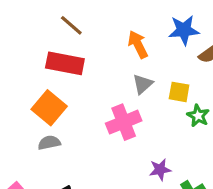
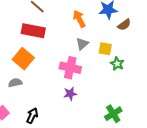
pink cross: (124, 122) -> (70, 68), turned 35
gray semicircle: (49, 143) -> (15, 83), moved
purple star: (160, 170) -> (70, 94), moved

